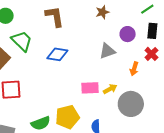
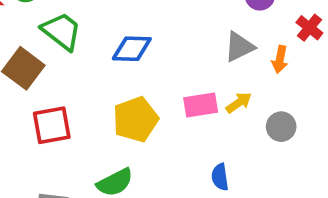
gray triangle: (107, 51) -> (239, 47), moved
gray circle: (131, 104) -> (281, 127), size x0.6
yellow pentagon: (67, 117) -> (136, 119), moved

